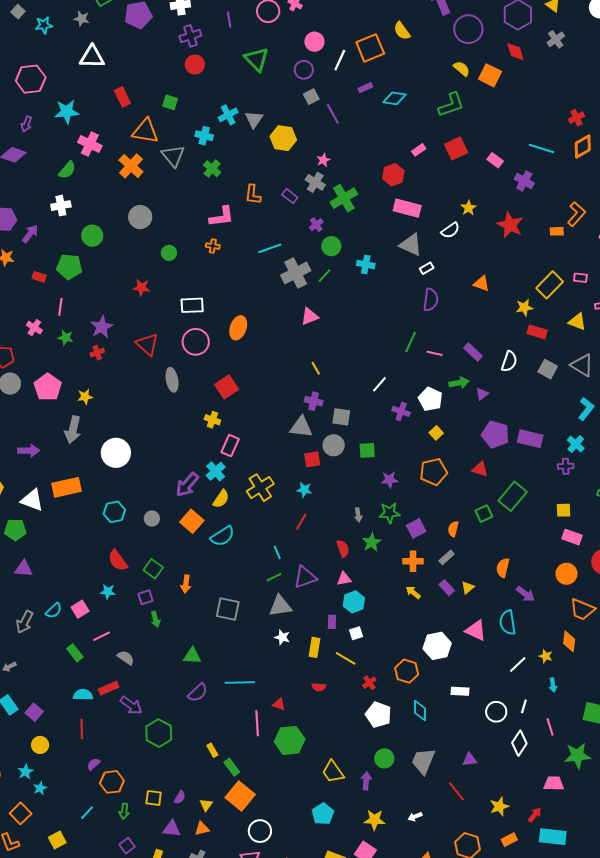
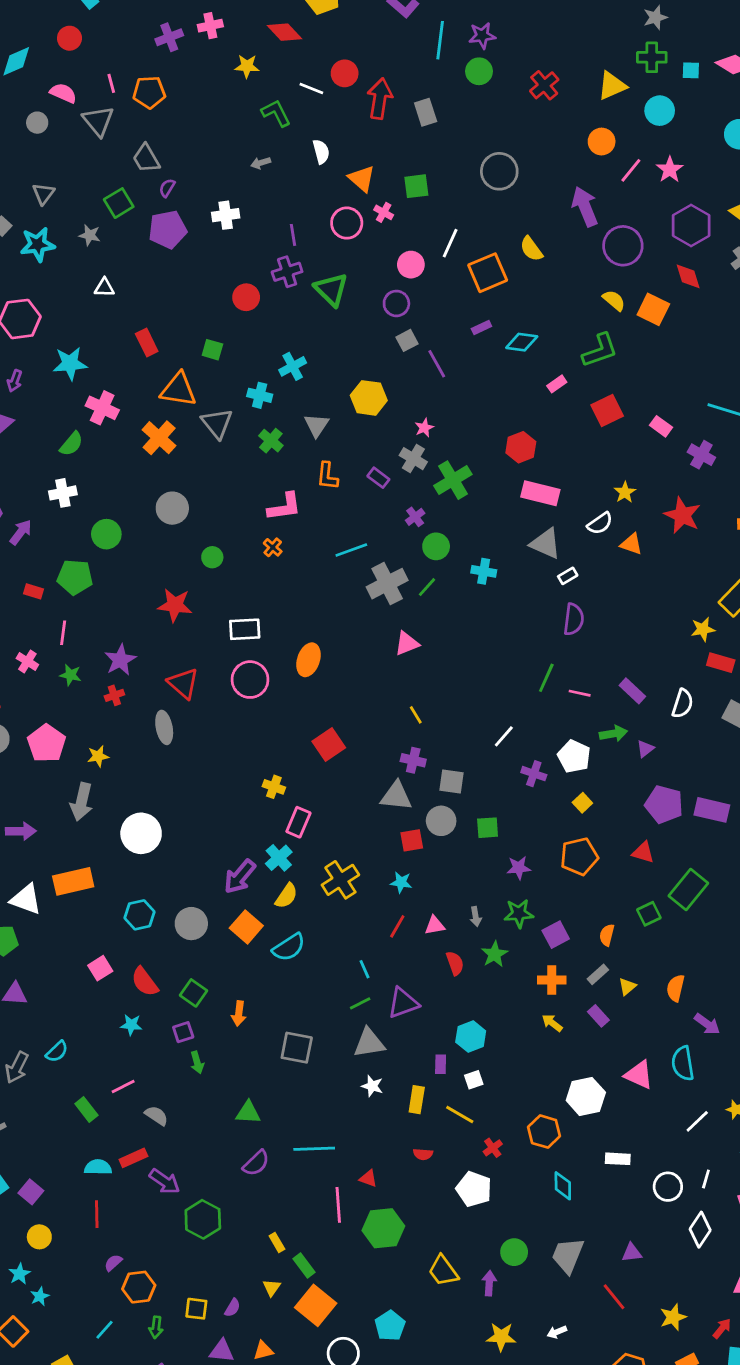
cyan star: (44, 25) -> (38, 244), size x1.4
purple cross: (190, 36) -> (287, 272), moved
white triangle: (92, 57) -> (104, 288), size x0.6
white line: (340, 60) -> (450, 243), moved
gray triangle: (254, 119) -> (317, 425), moved
pink rectangle: (419, 150) -> (557, 384), moved
orange cross: (213, 246) -> (273, 547), turned 32
orange triangle: (481, 283) -> (631, 544), moved
red star: (142, 287) -> (175, 605), size x1.4
gray ellipse: (172, 380) -> (164, 727), moved
red square: (227, 387) -> (329, 745), moved
gray circle: (152, 518) -> (191, 924), size x1.5
pink triangle: (344, 579) -> (435, 925), moved
yellow triangle: (468, 588) -> (627, 987), moved
pink square: (80, 609) -> (100, 968), moved
white pentagon: (378, 715) -> (474, 1189), moved
yellow triangle: (206, 805) -> (272, 1288), moved
cyan pentagon: (323, 814) -> (390, 1326), moved

